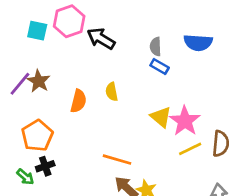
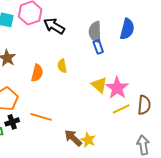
blue semicircle: (198, 43) -> (127, 29), turned -80
gray semicircle: (156, 47) -> (95, 32), size x1.5
blue rectangle: (160, 66) -> (98, 47), turned 40
orange line: (117, 160) -> (41, 117), moved

